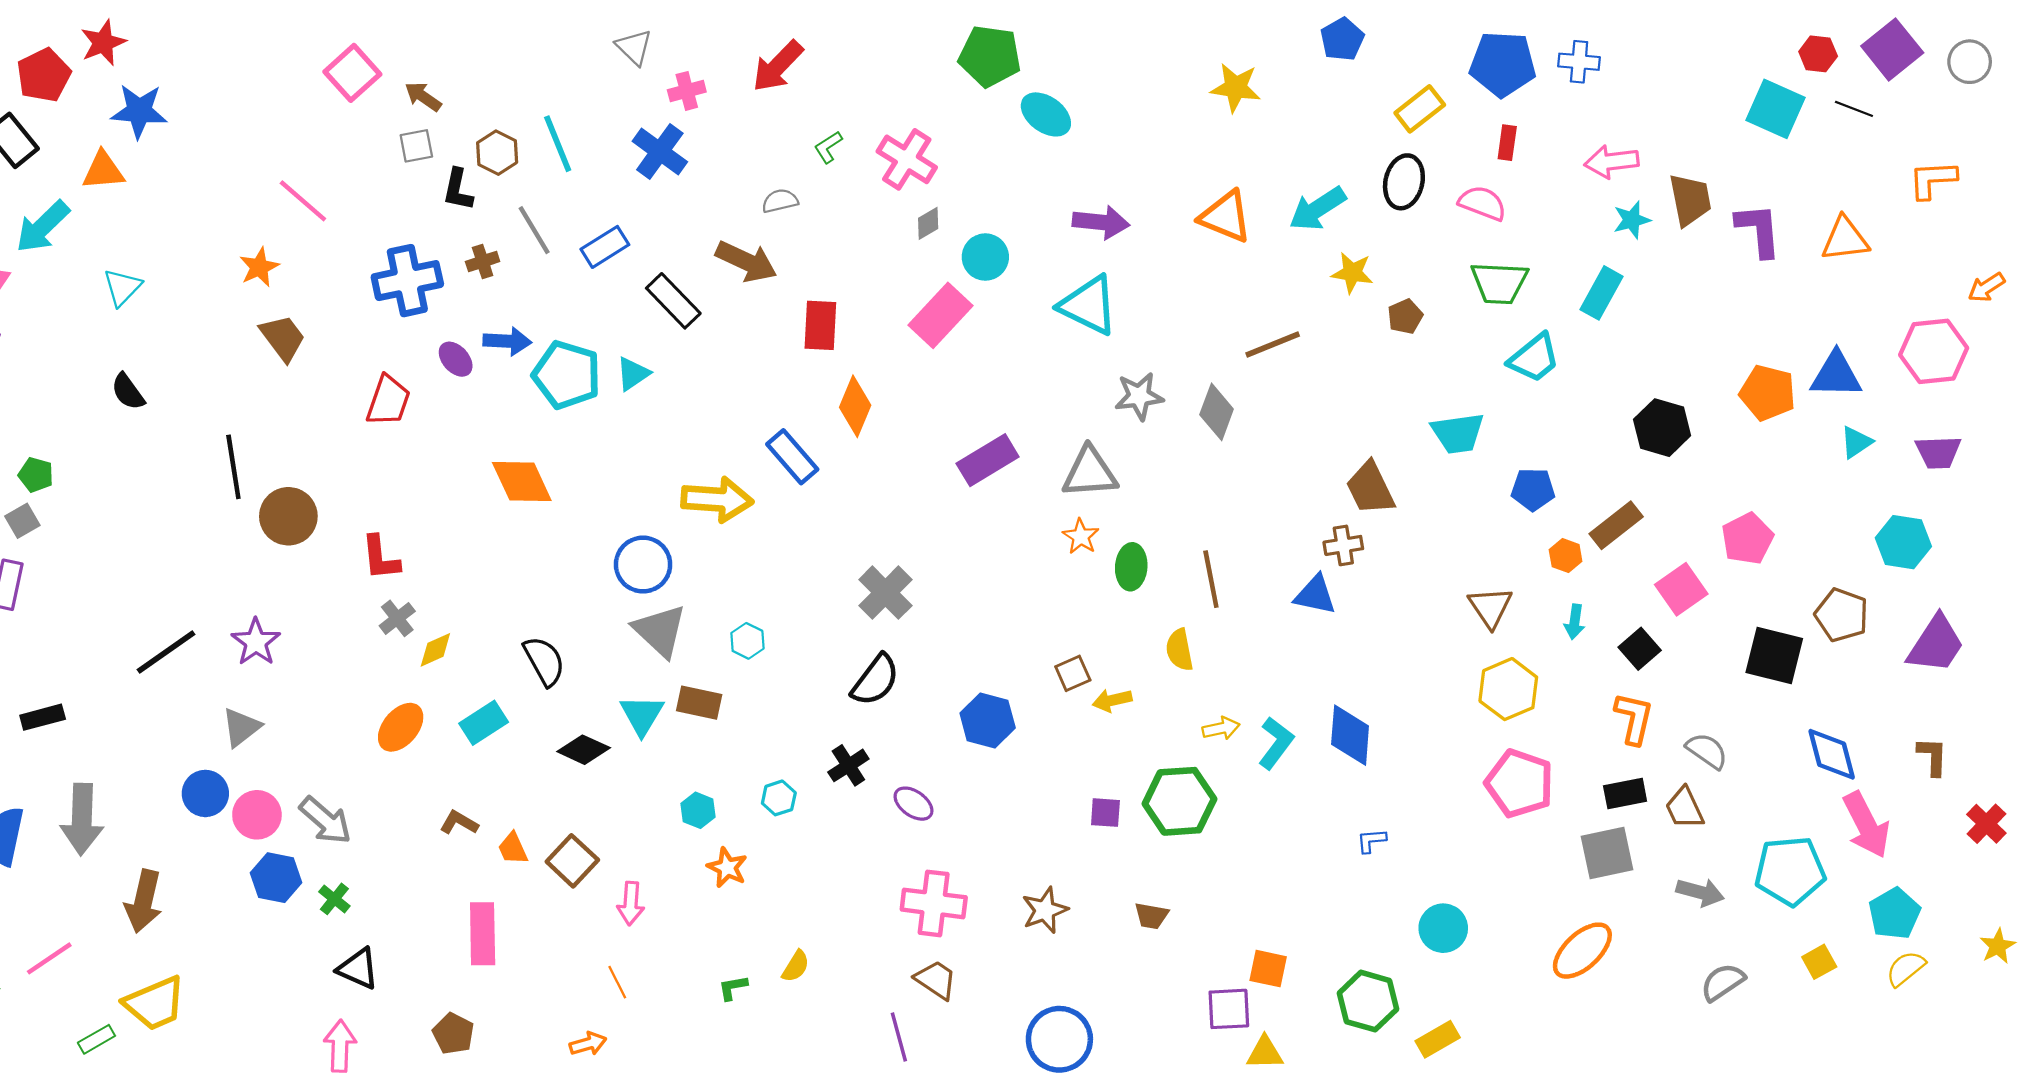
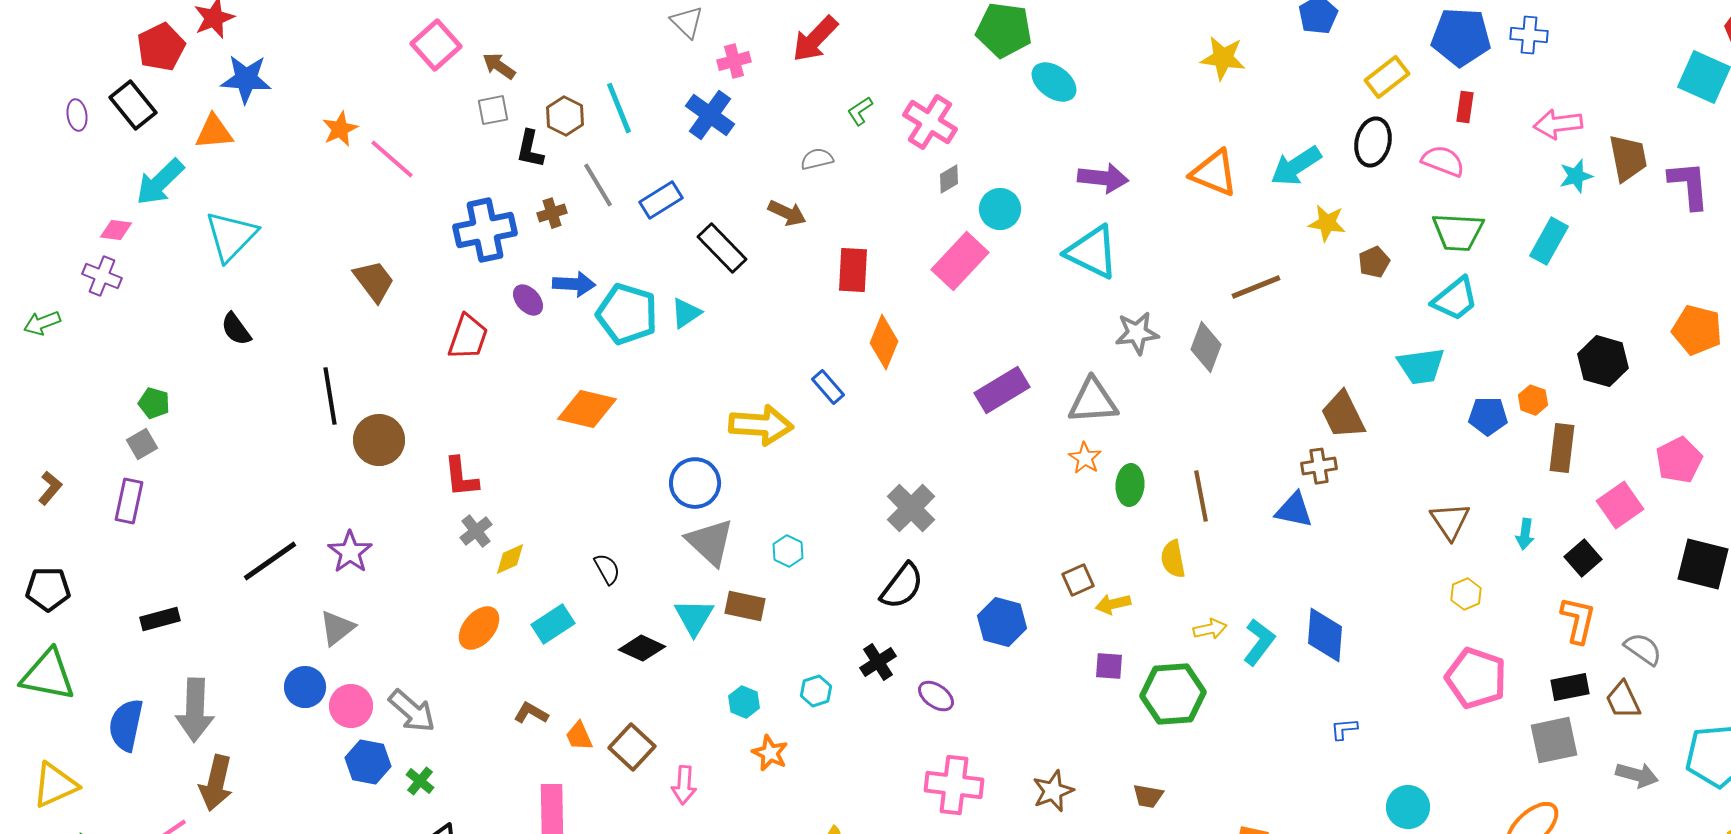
brown arrow: (746, 262) -> (787, 213), size x0.7
orange star: (259, 267) -> (340, 129), moved
cyan triangle: (122, 287) -> (231, 236), size x1.5
cyan trapezoid: (1534, 358) -> (1455, 299), moved
blue rectangle: (792, 457) -> (828, 387), size x0.7
orange diamond: (522, 481) -> (587, 409), turned -52
brown rectangle: (1616, 525) -> (1562, 448), turned -45
orange hexagon: (1566, 556) -> (1533, 400), moved
black semicircle: (544, 661) -> (607, 569), size x0.7
yellow hexagon: (1508, 689) -> (1466, 594), size x0.6
purple square: (1105, 813) -> (1109, 666), moved
brown arrow: (144, 901) -> (216, 783), moved

